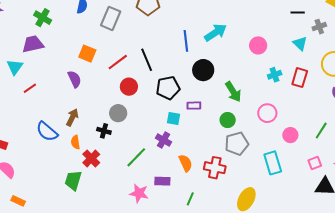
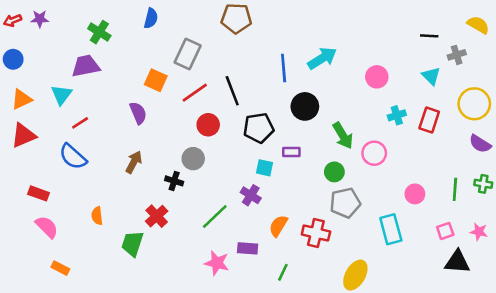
gray rectangle: (111, 18) -> (188, 54), moved
pink circle: (267, 113) -> (374, 153), moved
green line: (321, 131) -> (455, 189), turned -30
blue semicircle: (47, 132) -> (73, 157), moved
orange semicircle: (75, 142) -> (97, 216), moved
orange semicircle: (186, 163) -> (278, 226), turned -126

